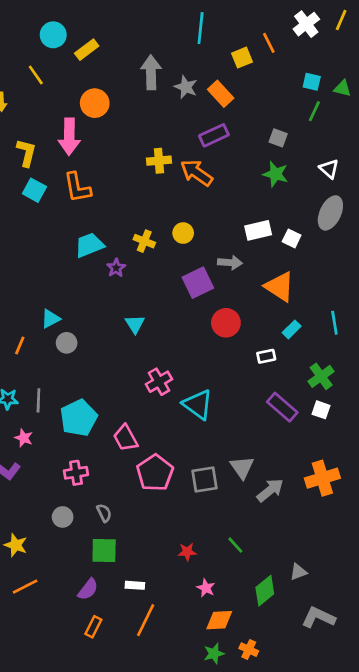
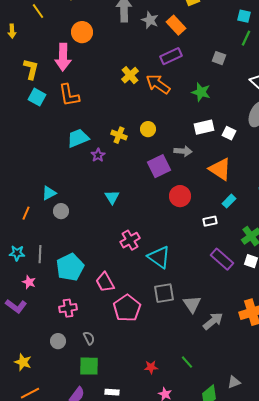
yellow cross: (159, 161) -> (130, 75), turned -36
green star: (276, 174) -> (201, 92), moved
gray square: (205, 479) -> (164, 293), moved

